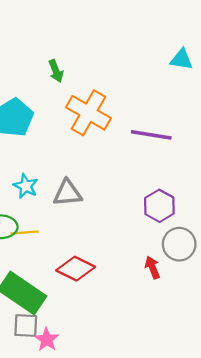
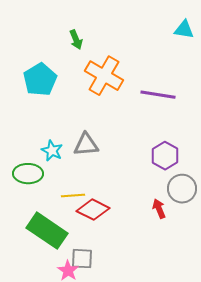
cyan star: (26, 186) -> (52, 151), moved
yellow line: (25, 233) -> (73, 196), moved
gray square: (26, 326) -> (82, 259), moved

